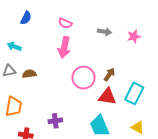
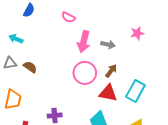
gray arrow: (105, 32) -> (108, 44), moved
pink arrow: (64, 47) -> (84, 42), moved
brown semicircle: (29, 74) -> (30, 67), turned 40

